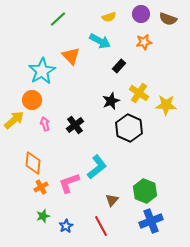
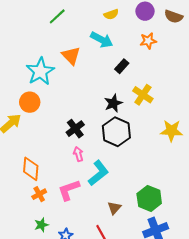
yellow star: (166, 105) -> (171, 131), moved
pink arrow: (45, 124) -> (78, 154), moved
black hexagon: (129, 128) -> (116, 132), moved

